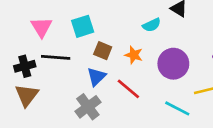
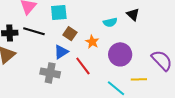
gray cross: (88, 107) -> (50, 73), turned 36

